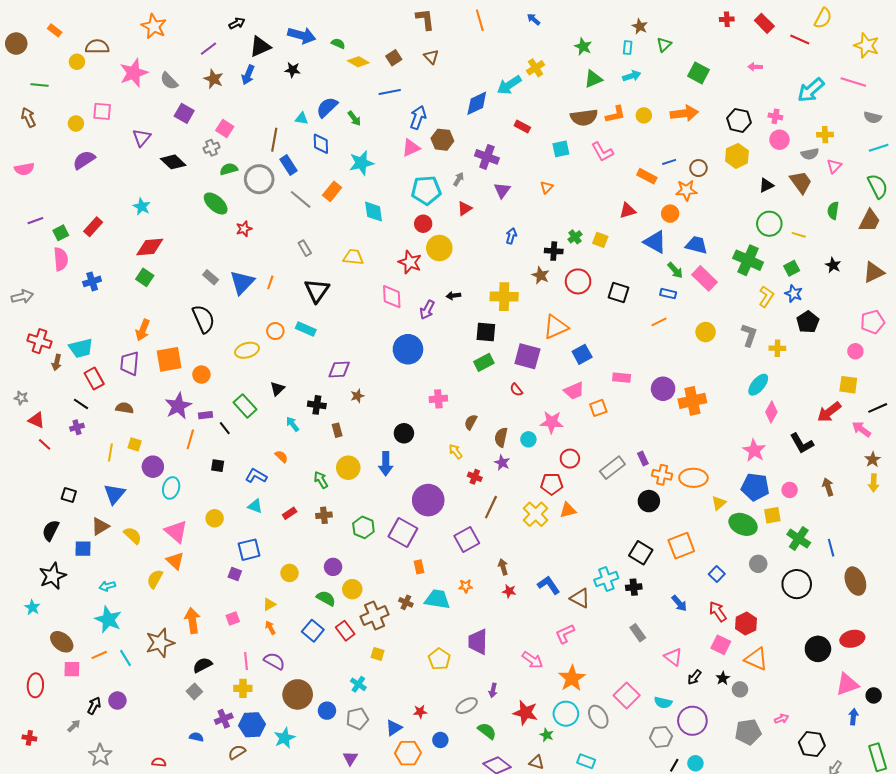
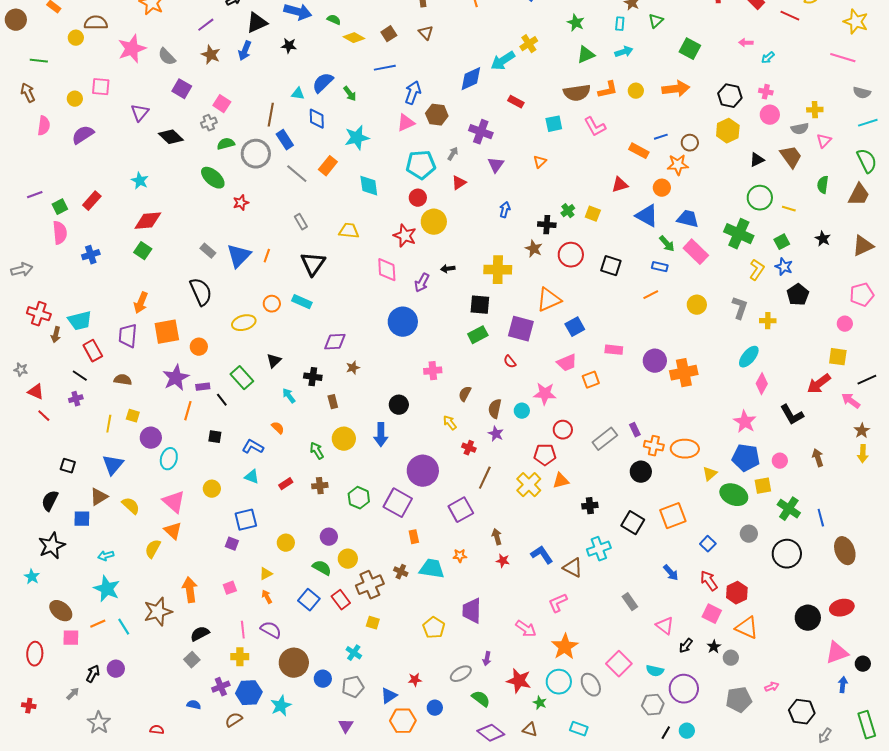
cyan arrow: (811, 90) -> (768, 58), moved, size x0.5
pink semicircle: (24, 169) -> (44, 126), moved, turned -72
black cross: (634, 587) -> (590, 506), moved

